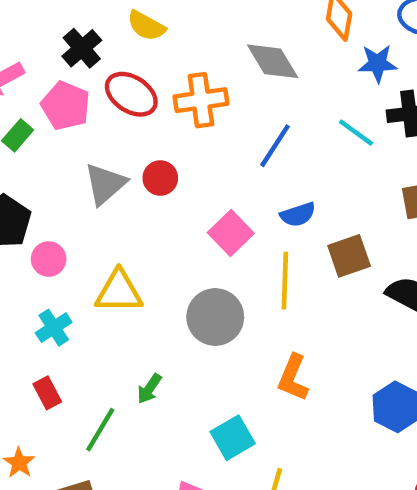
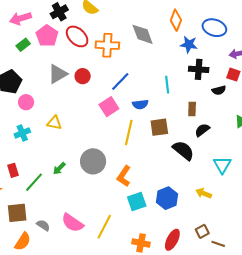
cyan line: (356, 133) -> (167, 85), moved, turned 36
blue line: (275, 146) -> (120, 81), moved
yellow triangle: (119, 292) -> (54, 123), size x0.7
gray circle: (215, 317) -> (93, 161), moved
red rectangle: (47, 393) -> (13, 170), moved
cyan square: (233, 438) -> (137, 201), moved

